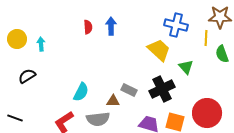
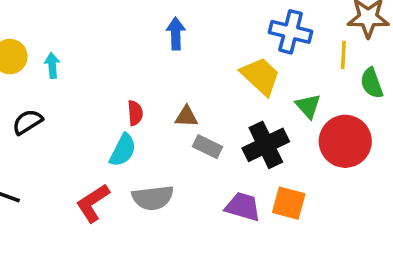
red semicircle: (88, 27) -> (135, 113), moved
brown triangle: (113, 101) -> (186, 117), moved
red circle: (207, 113) -> (345, 141), moved

